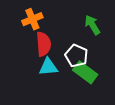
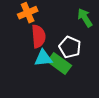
green rectangle: (85, 72) -> (59, 64), moved

